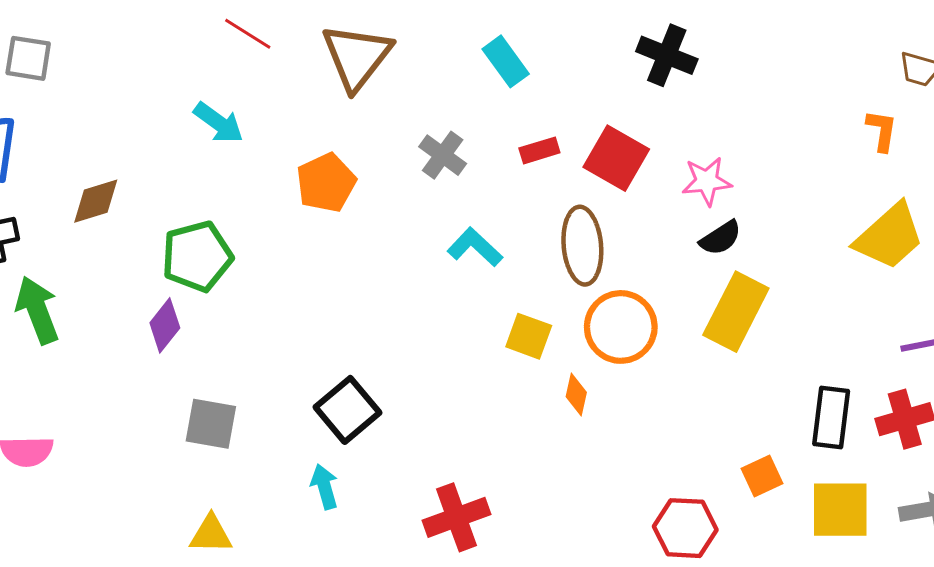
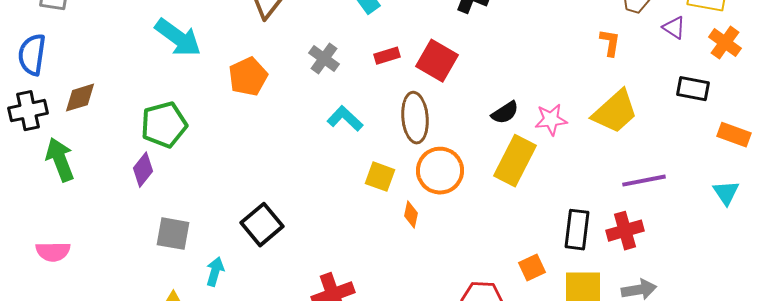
cyan arrow: (219, 123) -> (178, 38), size x1.4
pink star: (707, 181) -> (551, 120), moved
brown diamond: (96, 201) -> (80, 98), moved
cyan arrow: (324, 487) -> (215, 272), moved, turned 32

